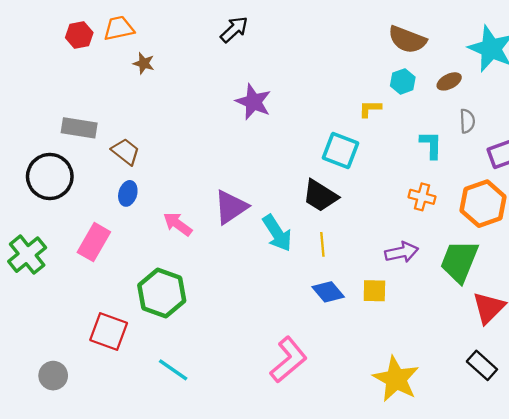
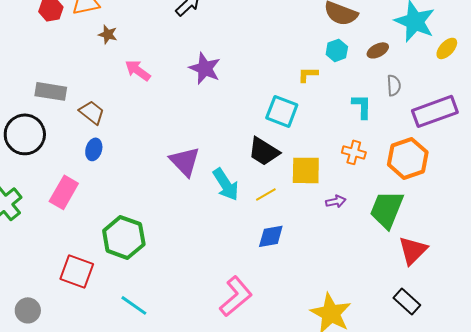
purple triangle: (231, 207) -> (185, 161), turned -40
pink arrow: (178, 224) -> (138, 70), moved
yellow line: (322, 244) -> (266, 194), turned 65
purple arrow: (402, 252) -> (336, 201), size x0.7
yellow square: (374, 291) -> (306, 170), moved, size x1.4
blue diamond: (328, 292) -> (271, 236), turned -60

